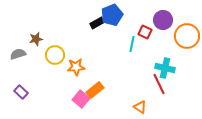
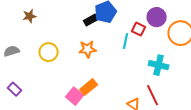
brown star: (36, 39) -> (30, 16), moved
orange star: (76, 67) -> (88, 49), moved
red line: (159, 84) -> (153, 95), moved

